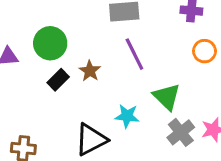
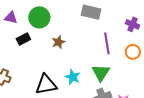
purple line: (134, 54) -> (107, 43), moved
black rectangle: (58, 80) -> (23, 39), moved

